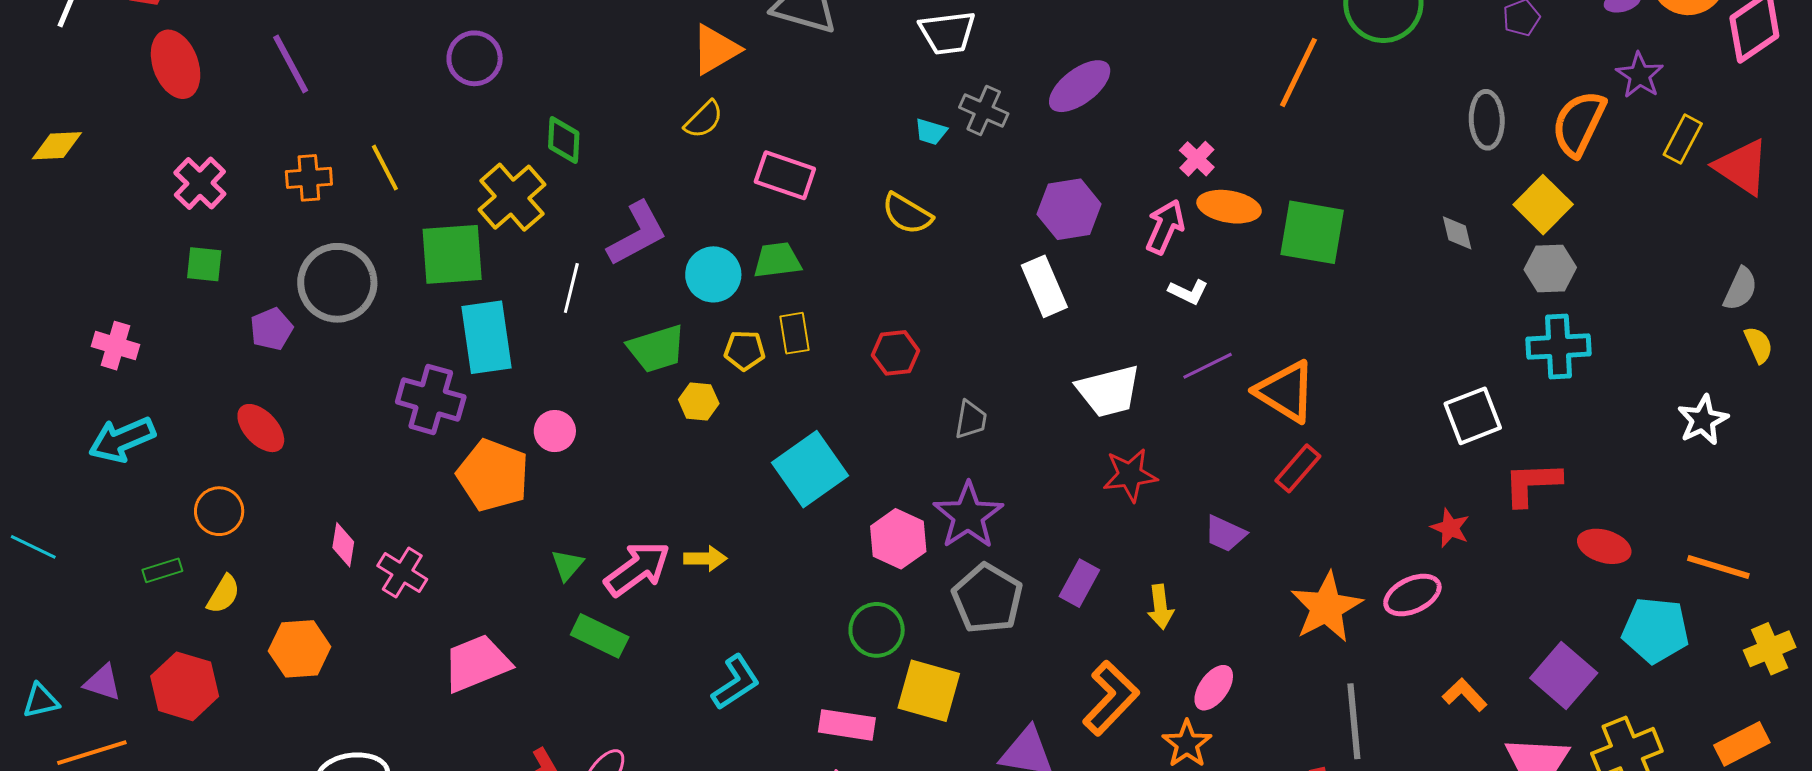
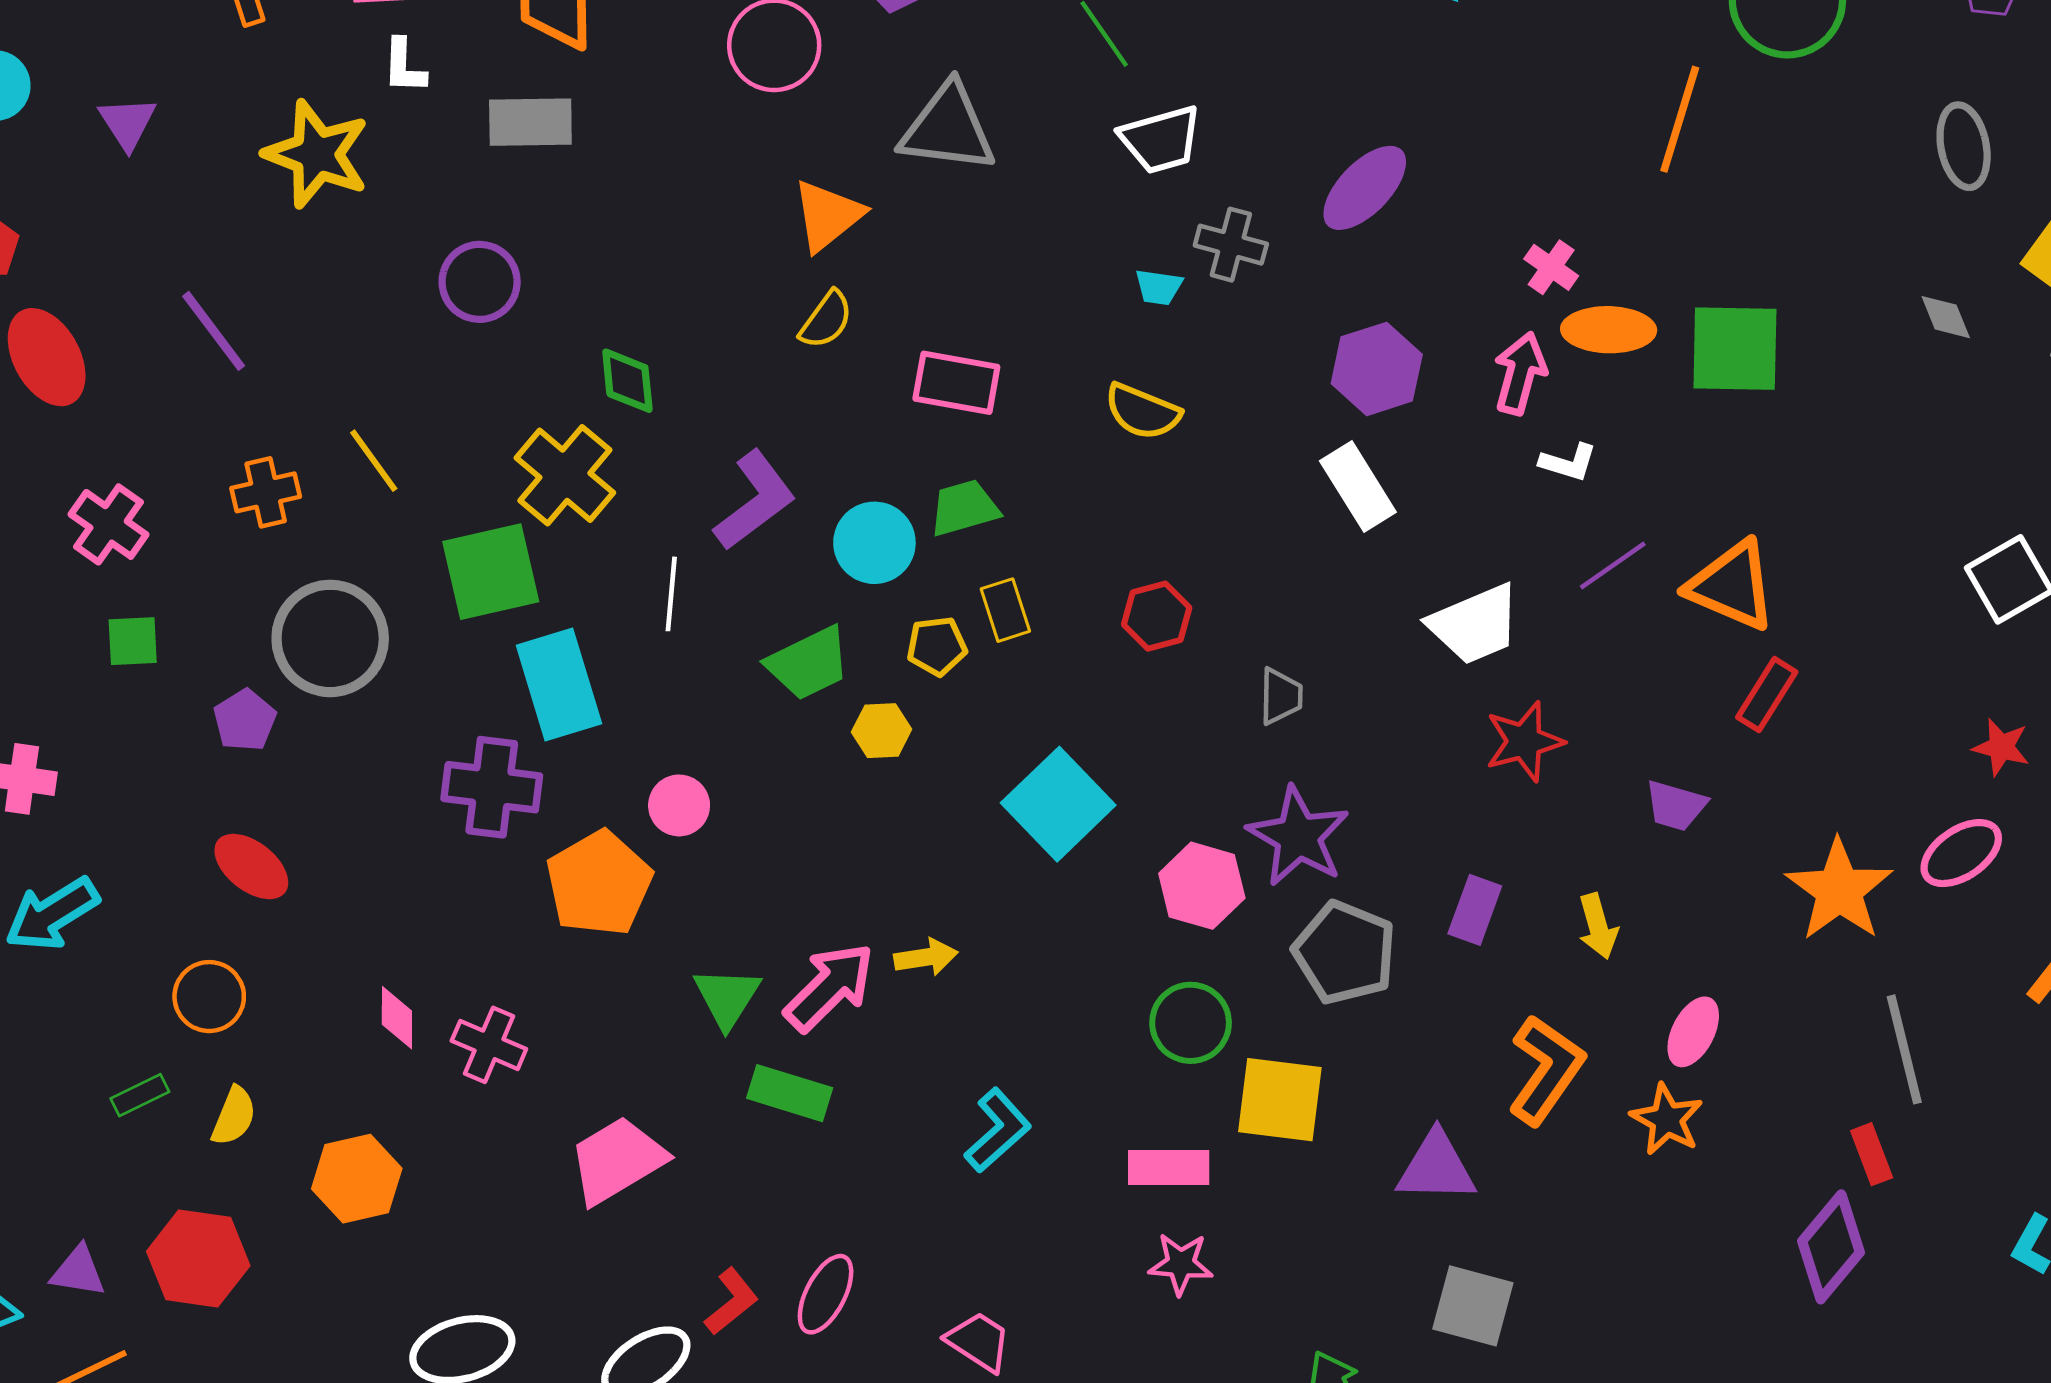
orange pentagon: (493, 475) -> (599, 883), turned 30
green triangle: (567, 565) -> (727, 997), size x1.4

